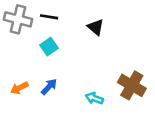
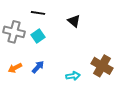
gray cross: (18, 19) -> (14, 32), moved
cyan arrow: (94, 98) -> (73, 76), turned 152

